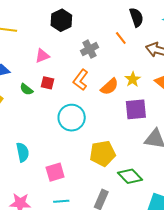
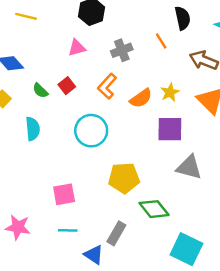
pink triangle: (42, 56) -> (77, 48), moved
red square: (48, 83) -> (67, 86), turned 32
cyan semicircle: (23, 152) -> (33, 129), moved

